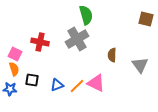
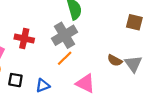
brown square: (146, 19) -> (134, 22), moved
brown semicircle: (112, 55) -> (115, 60), moved, turned -64
orange line: (77, 86) -> (65, 58), moved

